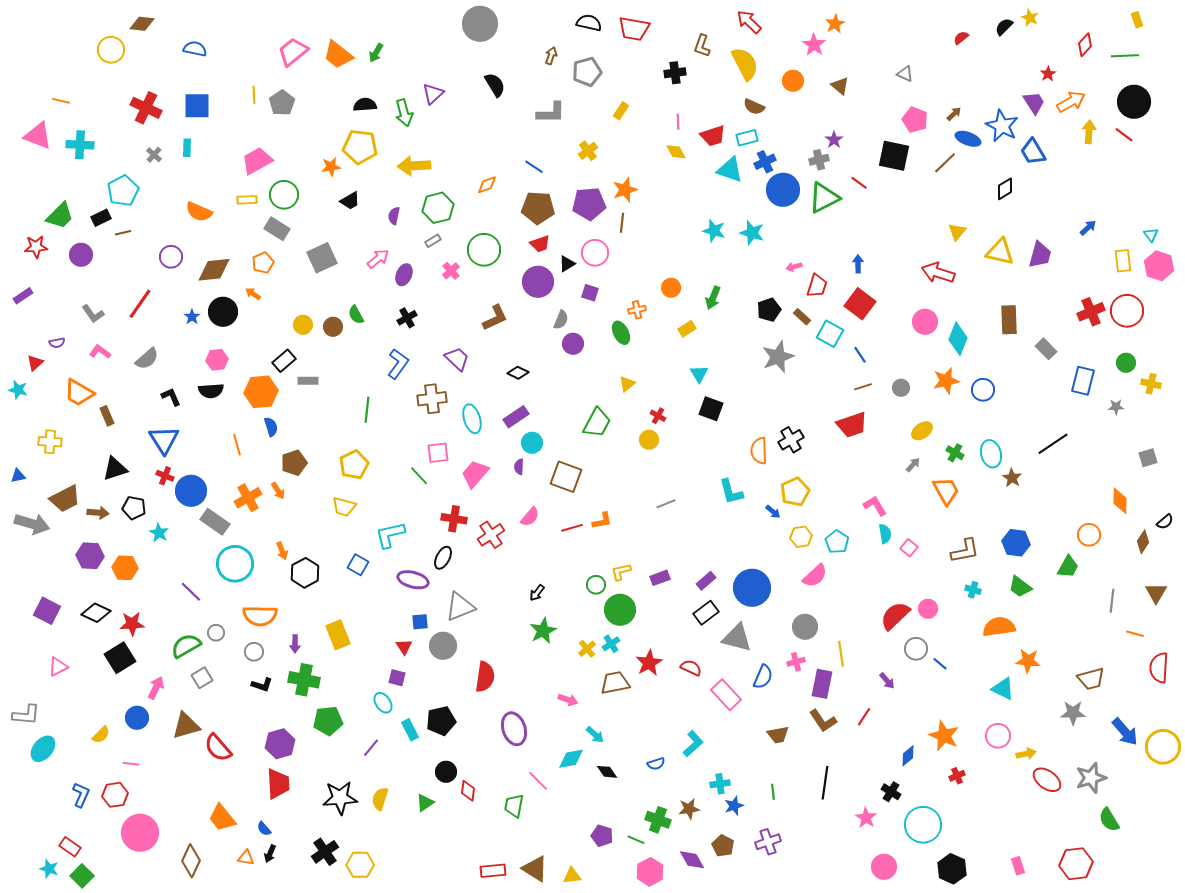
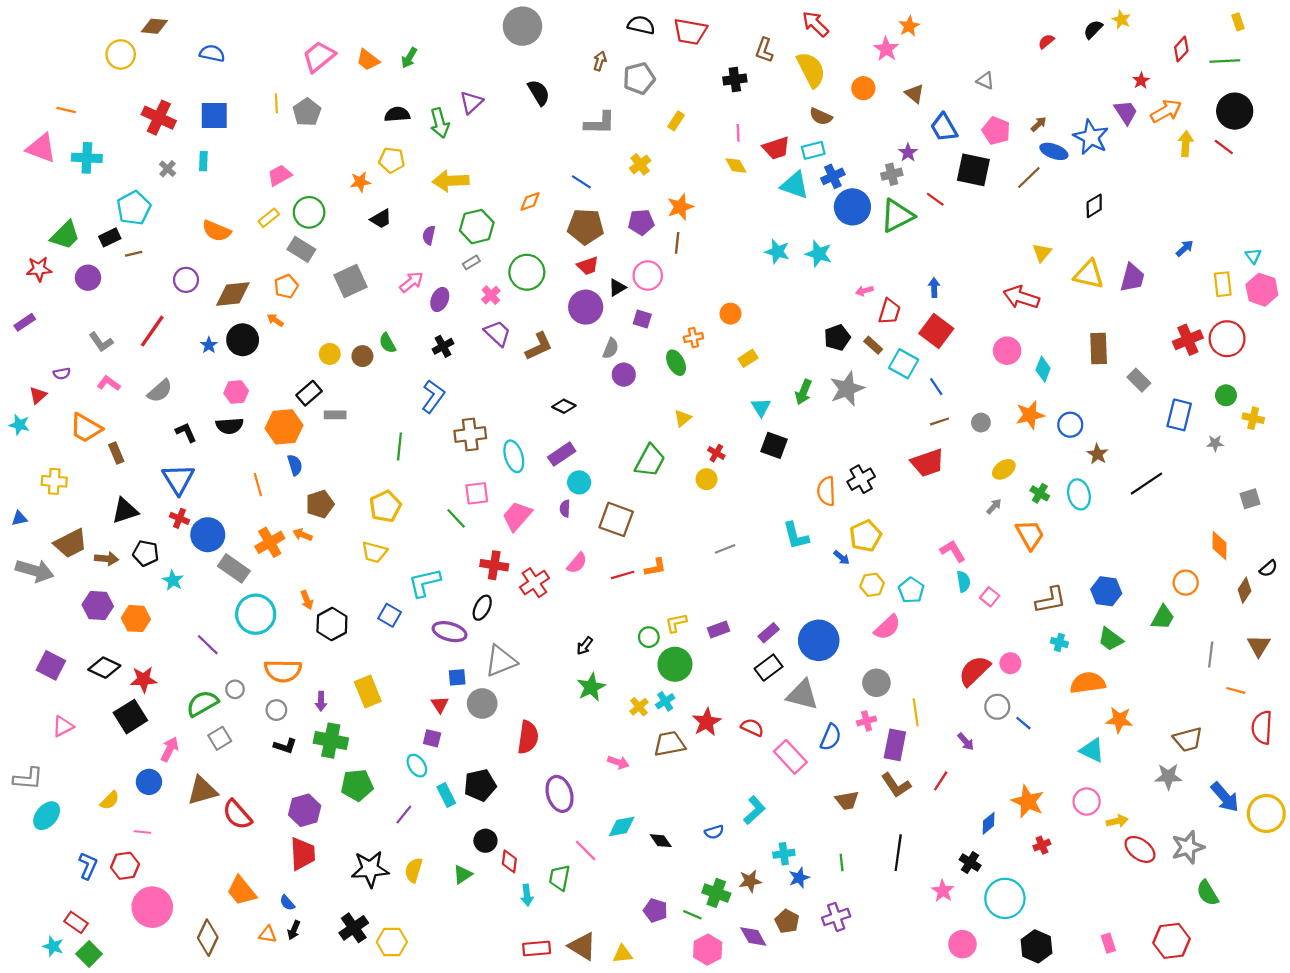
orange trapezoid: (338, 55) -> (368, 60), size x0.7
yellow pentagon: (360, 147) -> (392, 160), size x0.7
blue trapezoid: (1033, 152) -> (944, 127), moved
pink trapezoid: (257, 161) -> (280, 175), size x0.7
yellow rectangle: (247, 200) -> (269, 218), turned -36
purple pentagon: (589, 204) -> (641, 222), size x0.7
green arrow: (713, 298) -> (803, 392), moved
cyan diamond: (958, 339) -> (1043, 369), size x0.7
purple trapezoid: (457, 359) -> (497, 333), moved
brown star: (1012, 478) -> (1097, 454), moved
orange arrow: (278, 491) -> (303, 535), turned 144
cyan arrow: (595, 735) -> (527, 895), moved, turned 42

